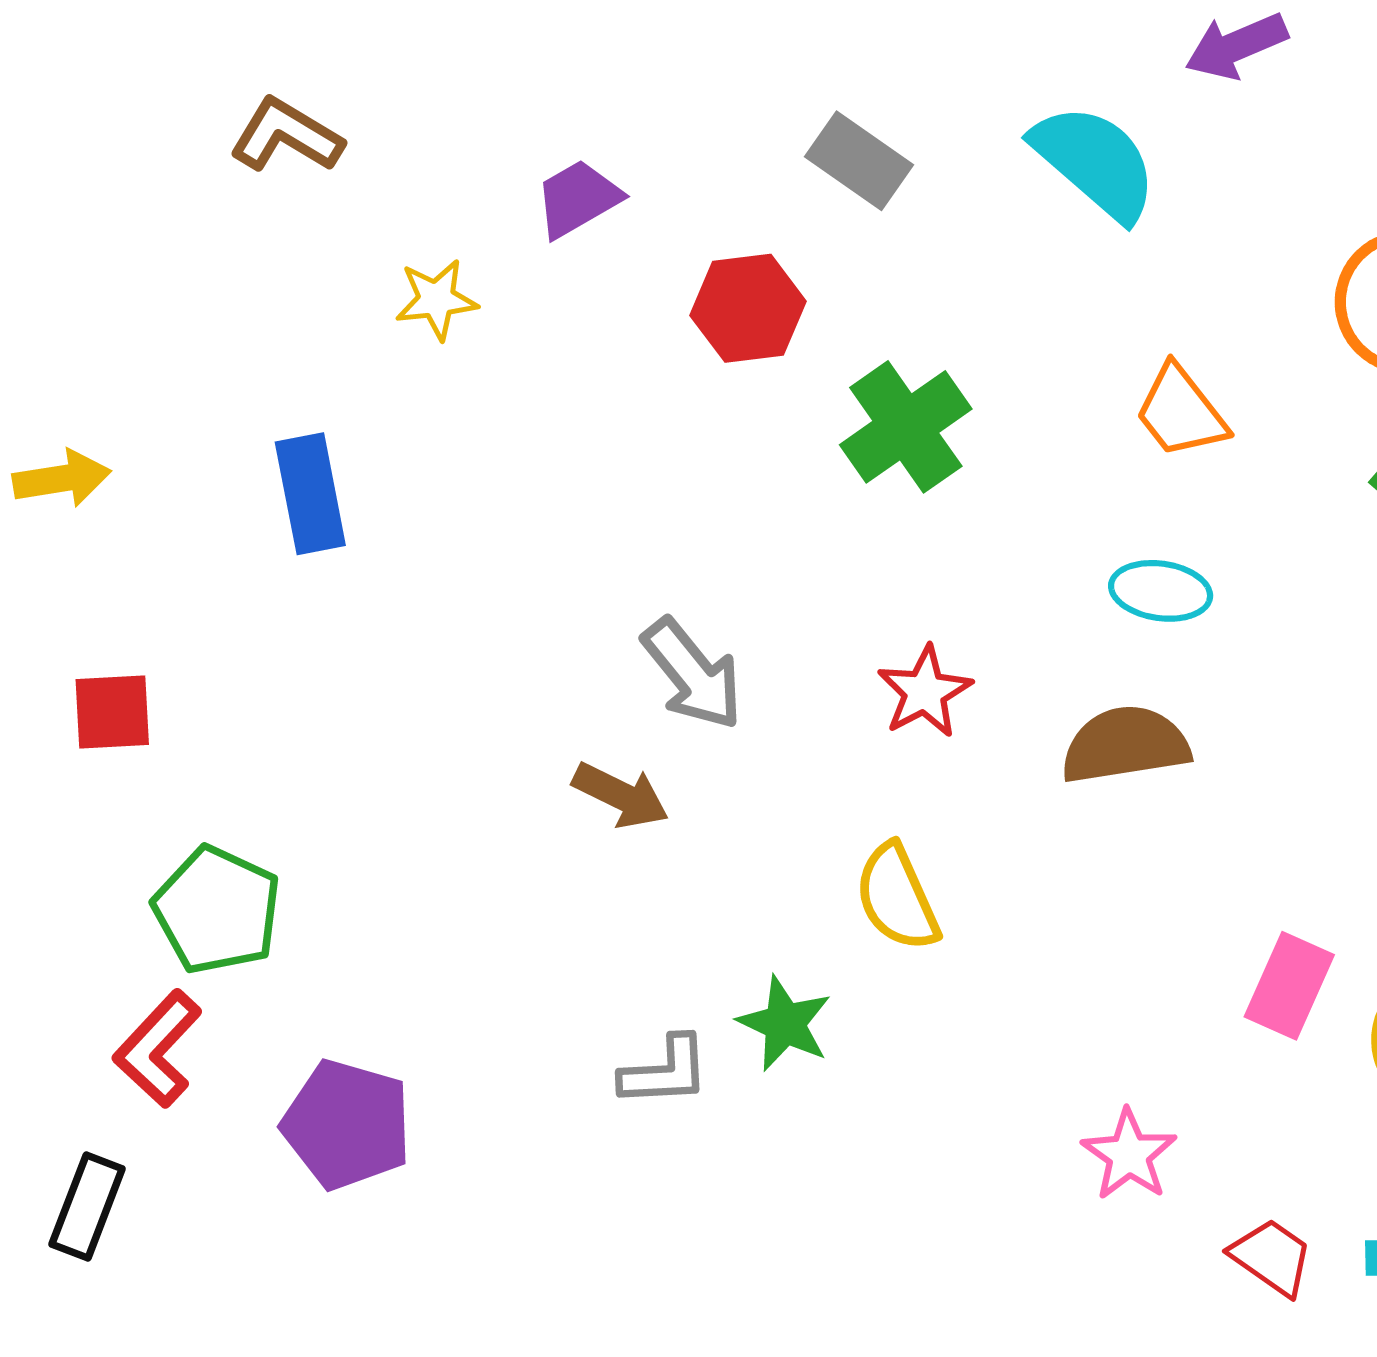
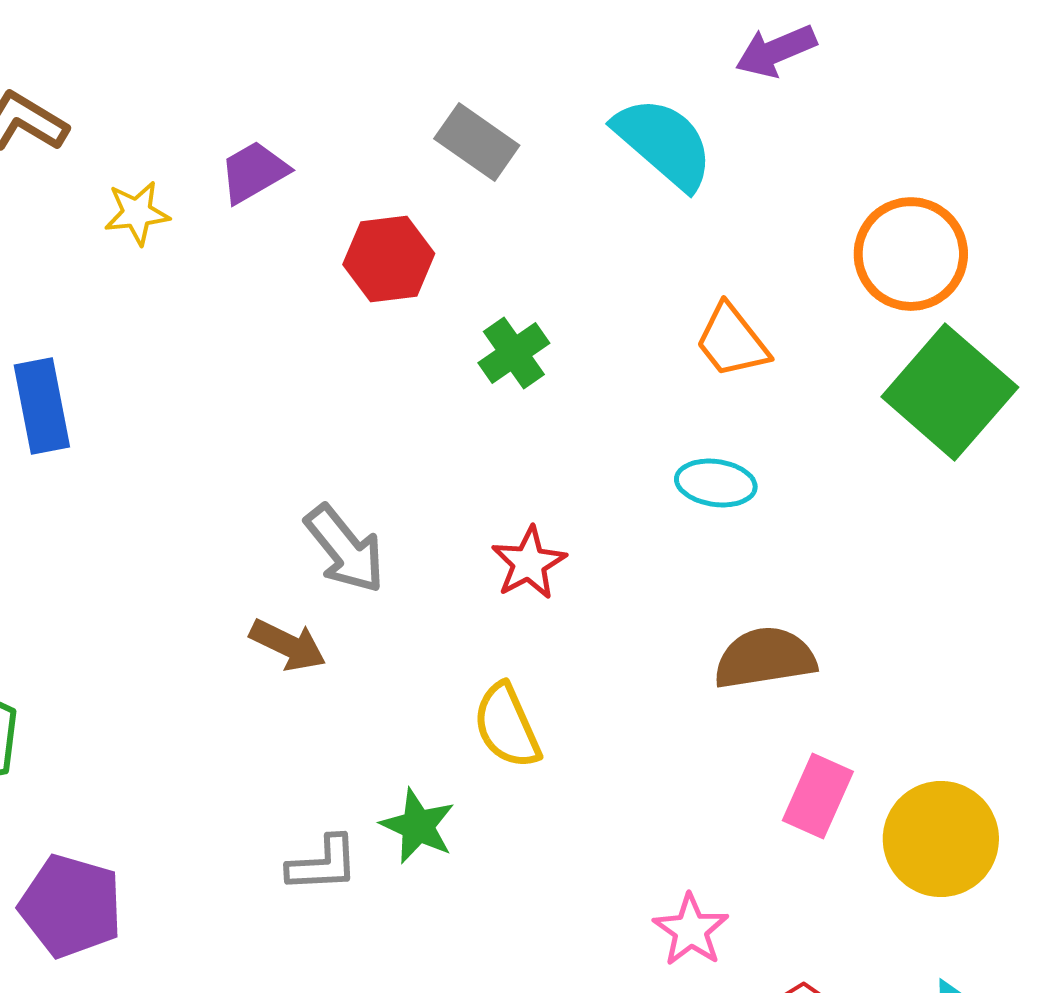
yellow star: (436, 299) -> (137, 213), moved
green cross: (906, 427) -> (514, 353), size x0.7
brown semicircle: (1125, 745) -> (765, 658), moved

